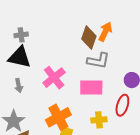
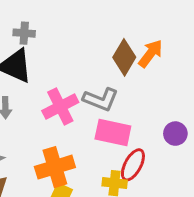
gray L-shape: (98, 61) -> (101, 99), moved
red ellipse: (122, 105) -> (133, 165), moved

